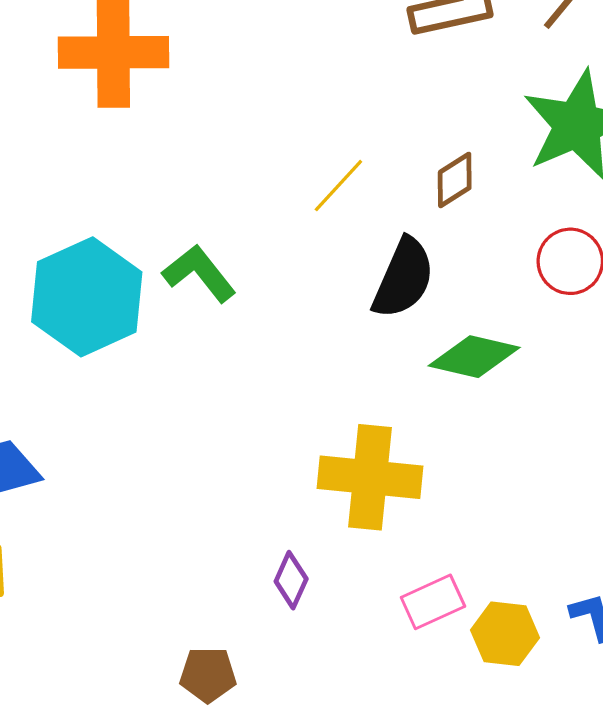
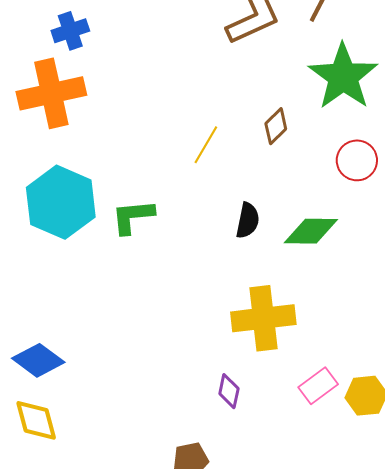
green L-shape: (199, 273) -> (133, 217), turned -45
black semicircle: (403, 278) -> (248, 220), moved, size x0.7
cyan hexagon: (87, 297) -> (61, 202), moved

